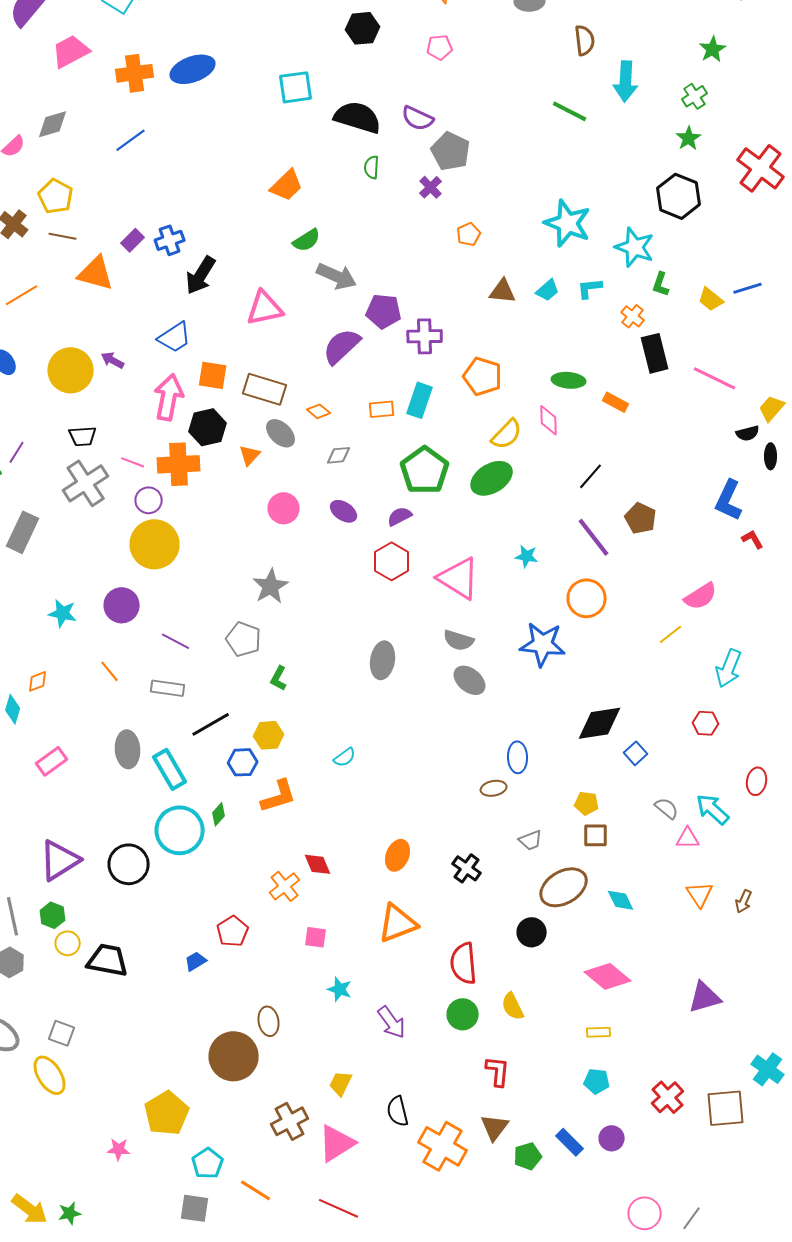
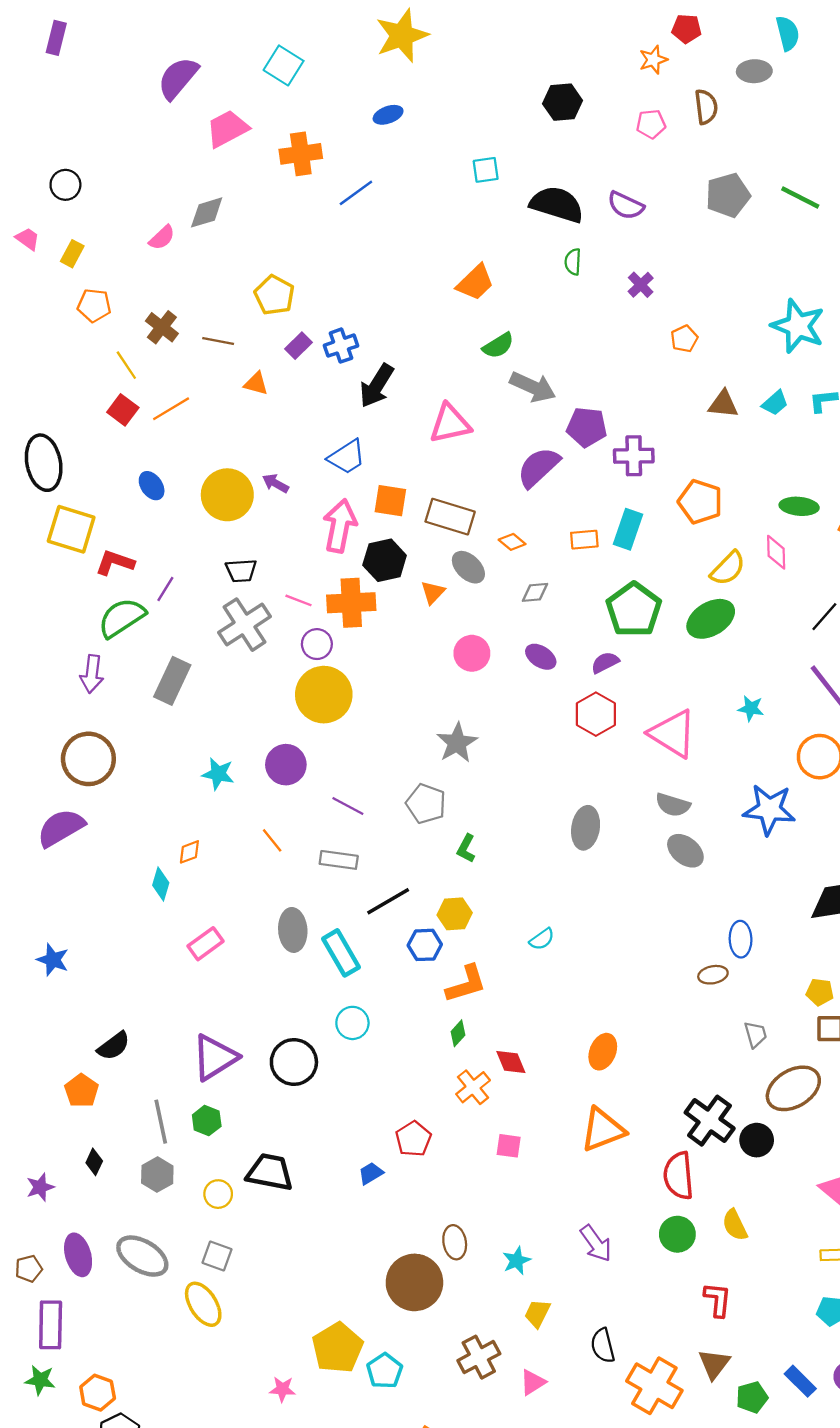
brown semicircle: (585, 40) -> (706, 107), moved
blue ellipse: (193, 69) -> (388, 115), moved, size x0.6
cyan square: (296, 87) -> (486, 170), size x0.7
blue line: (131, 140) -> (356, 193), moved
gray pentagon: (451, 151) -> (728, 195), moved, turned 30
yellow pentagon: (56, 196) -> (274, 295), moved
orange triangle: (96, 273) -> (256, 383), size x0.6
green diamond: (219, 814) -> (458, 1033), moved
cyan circle: (180, 830) -> (352, 1023), size x0.6
gray trapezoid: (531, 840) -> (755, 1034), turned -85
black cross: (467, 868) -> (710, 1121), moved, size x1.5
yellow circle: (68, 943) -> (218, 1194), moved
cyan star: (340, 989) -> (517, 1261), moved, turned 30
pink triangle: (337, 1143) -> (533, 1382), size x0.6
cyan pentagon: (208, 1163) -> (385, 1371), moved

